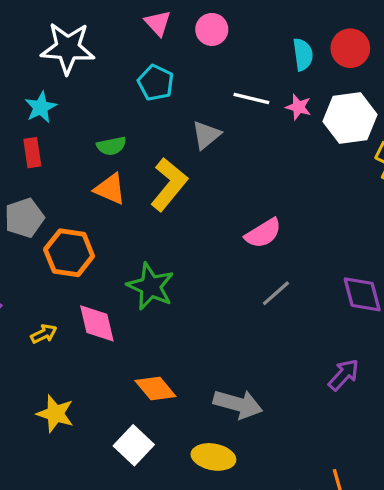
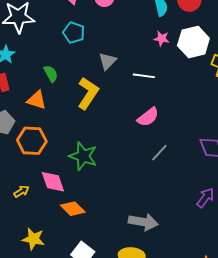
white line: (251, 98) -> (144, 76), moved
green semicircle: (111, 146) -> (51, 74), turned -102
orange triangle: (110, 189) -> (37, 100), moved
orange diamond: (155, 389) -> (73, 209), moved

